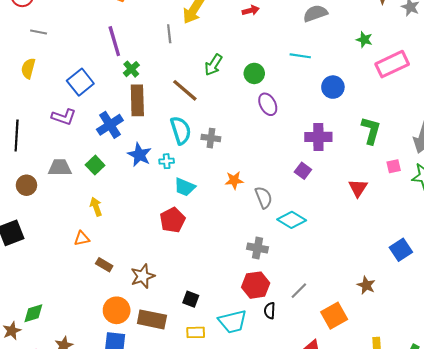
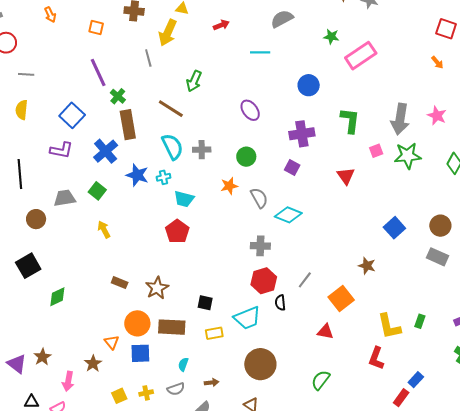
cyan line: (300, 56) -> (260, 52), moved
green circle: (254, 73) -> (246, 157), moved
orange triangle: (82, 238) -> (112, 342), moved, turned -49
green diamond: (33, 313) -> (57, 297), moved

